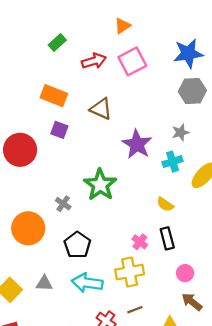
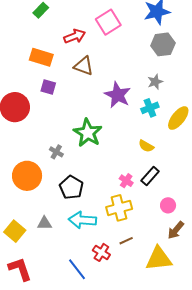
red arrow: (94, 61) -> (75, 36), moved
black rectangle: (167, 238) -> (150, 176), turned 60
brown arrow: (192, 302) -> (176, 230), turned -84

